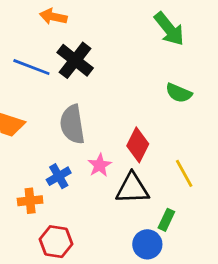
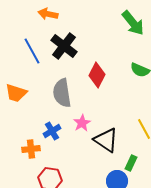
blue line: (31, 67) -> (32, 51), turned 40
red diamond: (138, 145) -> (97, 75), moved
black triangle: (132, 188) -> (106, 140), turned 36

